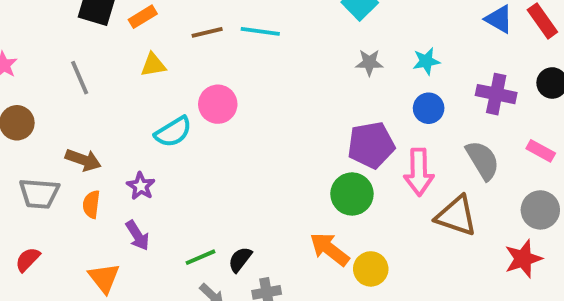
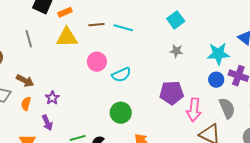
cyan star: (426, 61) -> (218, 54), moved, size x1.6
yellow triangle: (153, 65) -> (67, 37), size x1.6
blue circle: (429, 108) -> (216, 80), moved
cyan semicircle: (173, 132) -> (121, 75), moved
green circle: (352, 194) -> (121, 113), moved

